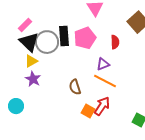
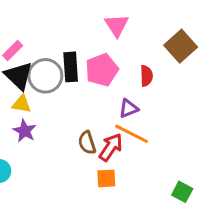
yellow triangle: (31, 61) -> (22, 104), turned 40
red arrow: (102, 106) -> (111, 147), moved
orange square: (88, 111) -> (106, 178), turned -32

